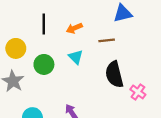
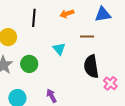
orange arrow: (74, 28) -> (67, 14), moved
green circle: (44, 64) -> (29, 64), moved

